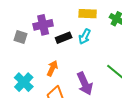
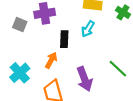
black rectangle: (64, 38) -> (64, 39), moved, turned -70

